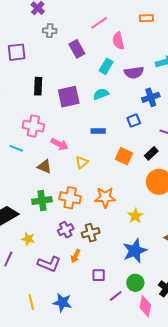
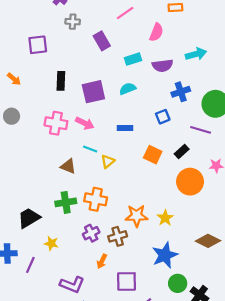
pink semicircle: (118, 41) -> (156, 32), moved, turned -144
cyan rectangle: (106, 66) -> (133, 59), turned 42
pink arrow: (60, 144) -> (85, 123), moved
cyan line: (16, 148) -> (90, 149), moved
orange star: (105, 197) -> (137, 216), moved
purple L-shape: (49, 264) -> (72, 285), moved
purple square: (99, 275) -> (127, 281), size x1.5
green circle: (135, 283) -> (178, 283), moved

